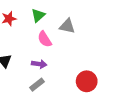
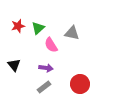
green triangle: (38, 15) -> (38, 28), moved
red circle: (87, 81) -> (80, 84), moved

